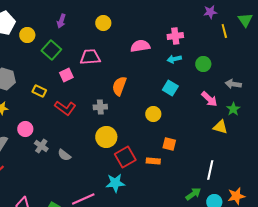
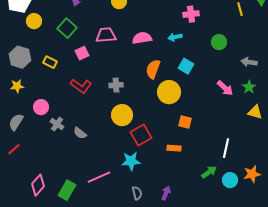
yellow circle: (27, 35) -> (34, 21), moved
pink semicircle: (140, 46) -> (142, 38), moved
cyan arrow: (174, 59) -> (175, 37), moved
orange semicircle: (119, 86) -> (153, 69), moved
yellow rectangle: (39, 91) -> (50, 62), moved
pink arrow: (209, 99) -> (225, 88), moved
yellow circle: (153, 114) -> (169, 92), size x1.5
yellow triangle: (220, 127) -> (255, 112), moved
orange rectangle: (153, 161) -> (174, 148), moved

